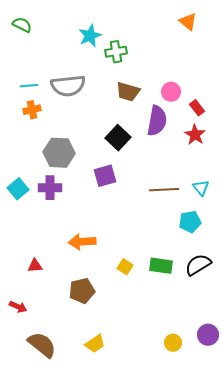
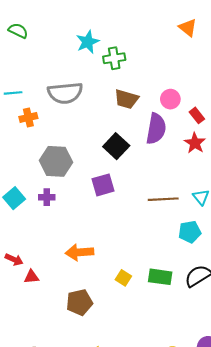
cyan line: (29, 86) -> (13, 93), moved
purple cross: (50, 188) -> (47, 197), size x0.7
red arrow: (18, 307) -> (14, 259), moved

